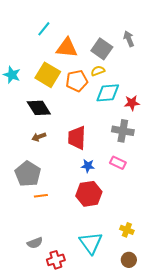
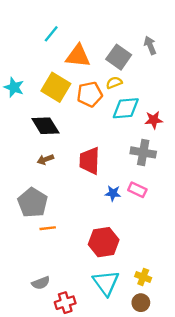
blue star: (88, 166) -> (113, 193), moved
red hexagon: (89, 194) -> (104, 242), moved
yellow cross: (127, 230) -> (143, 277), moved
brown circle: (129, 260) -> (141, 303), moved

